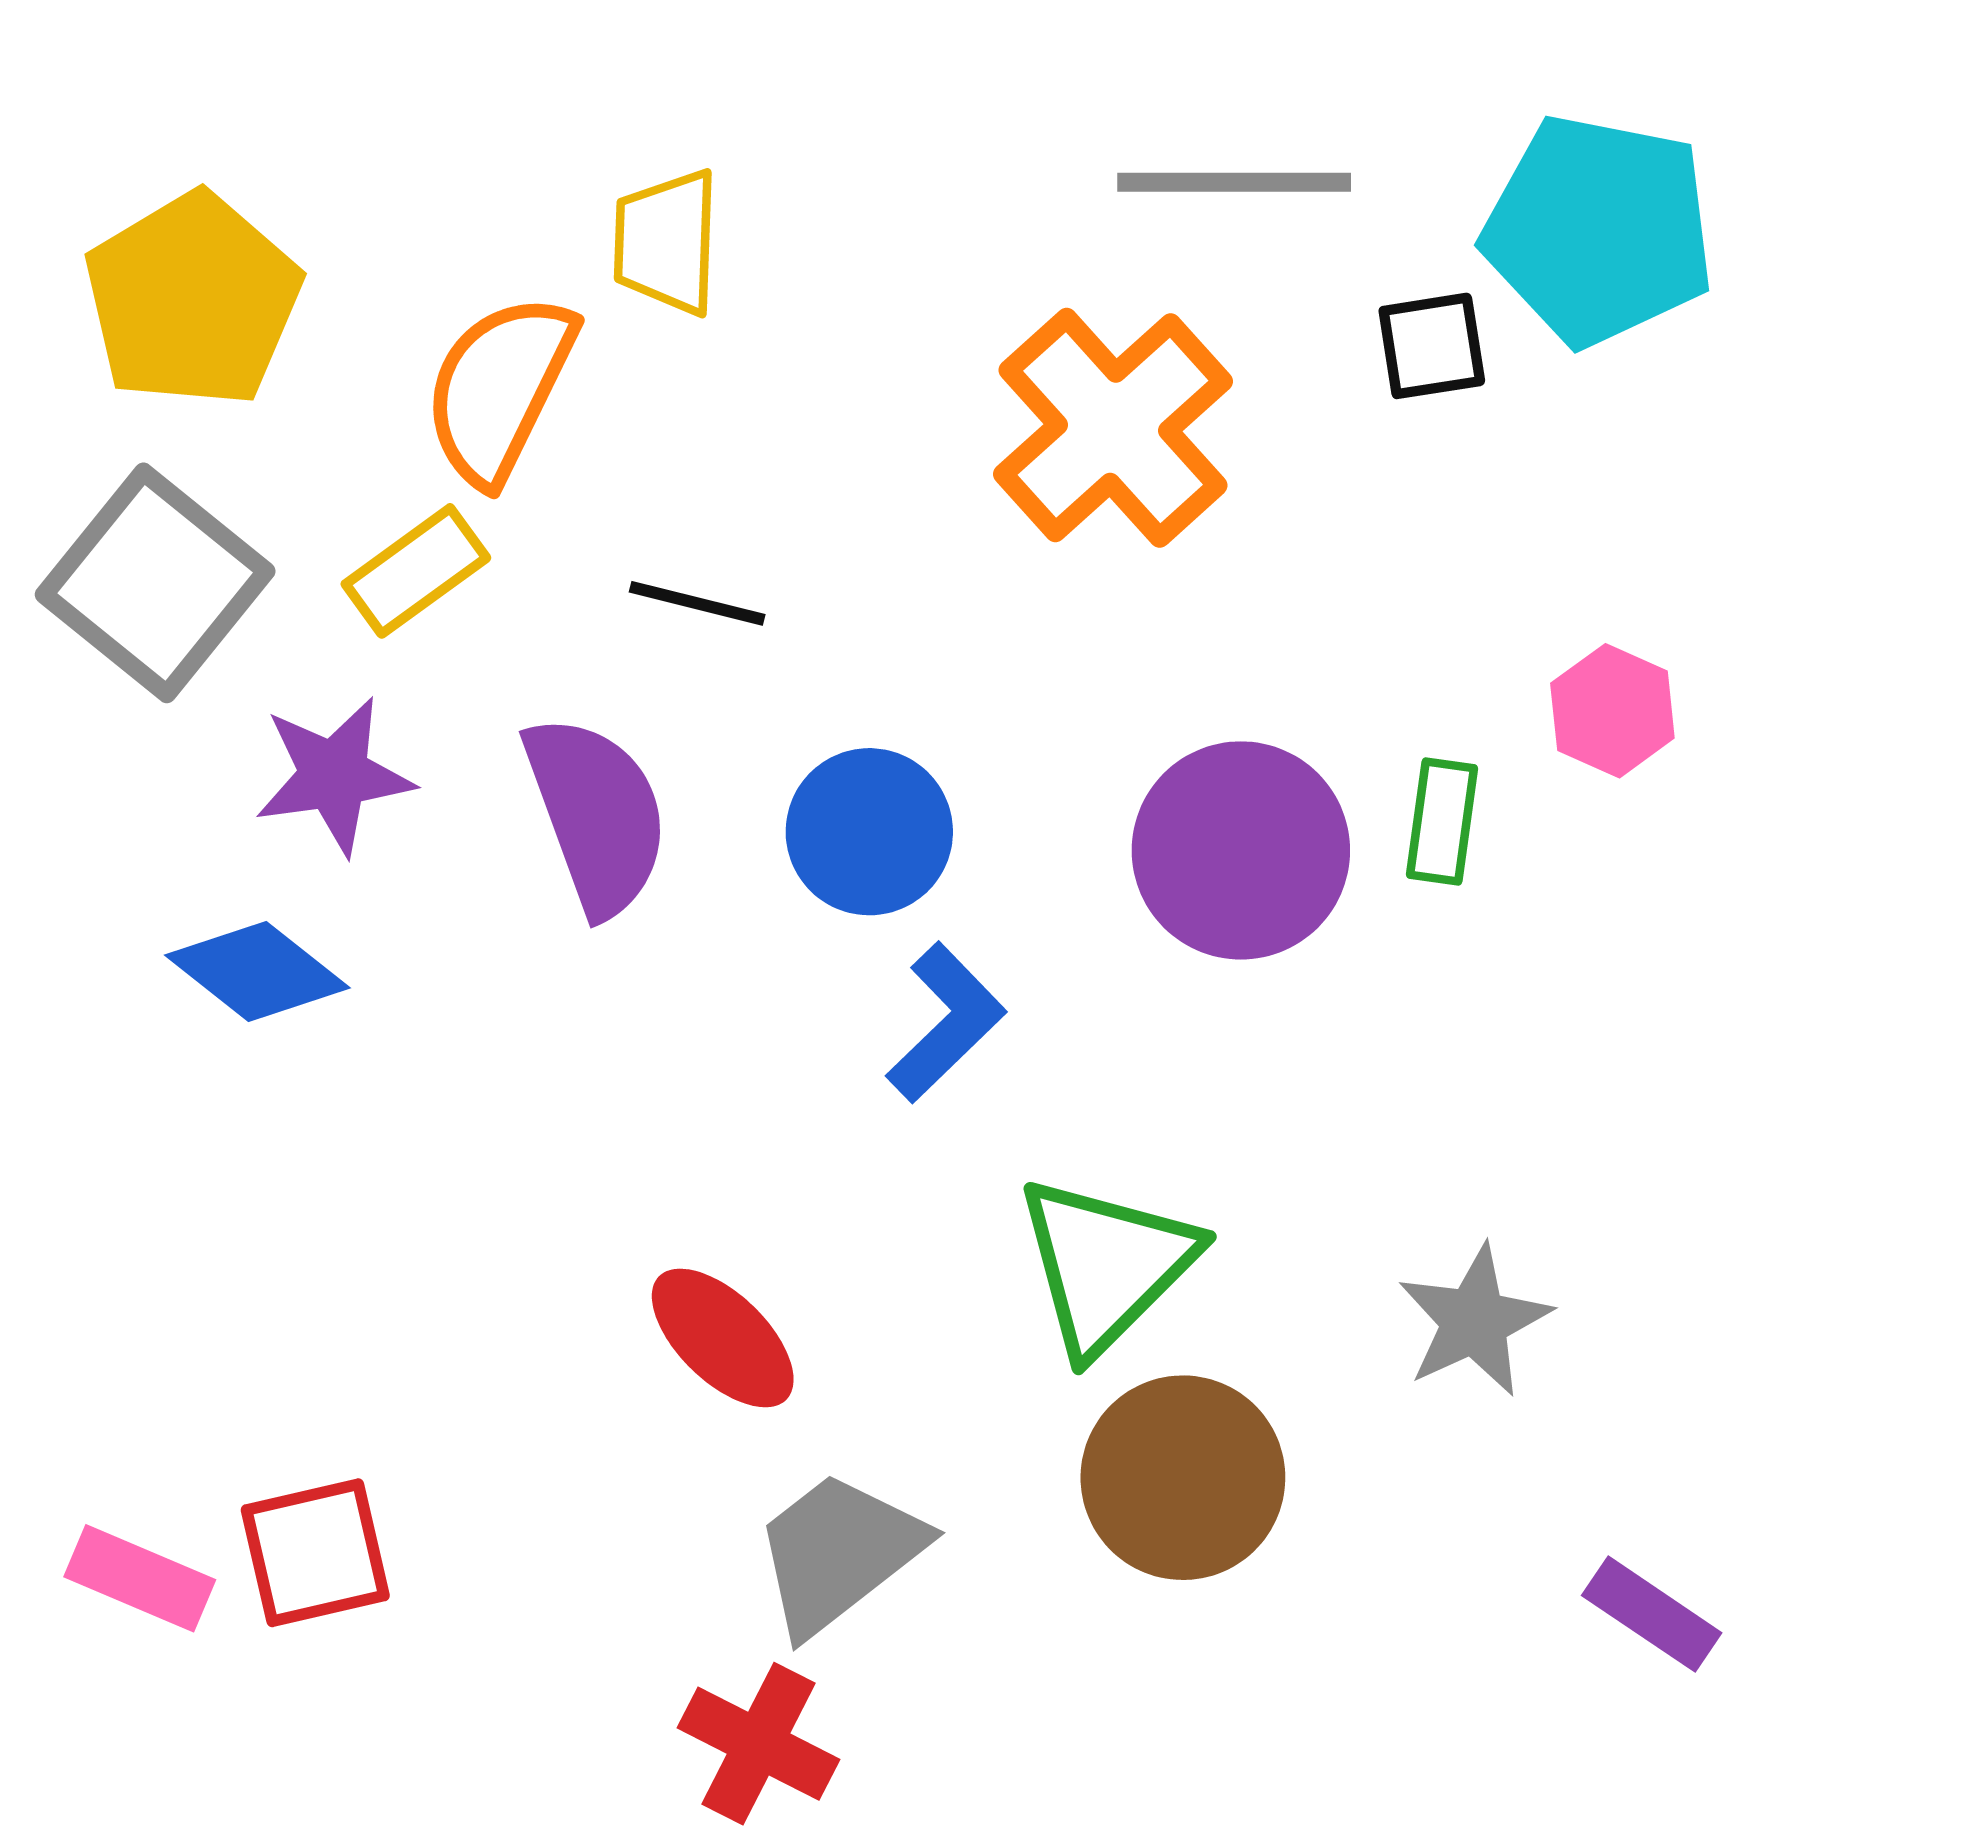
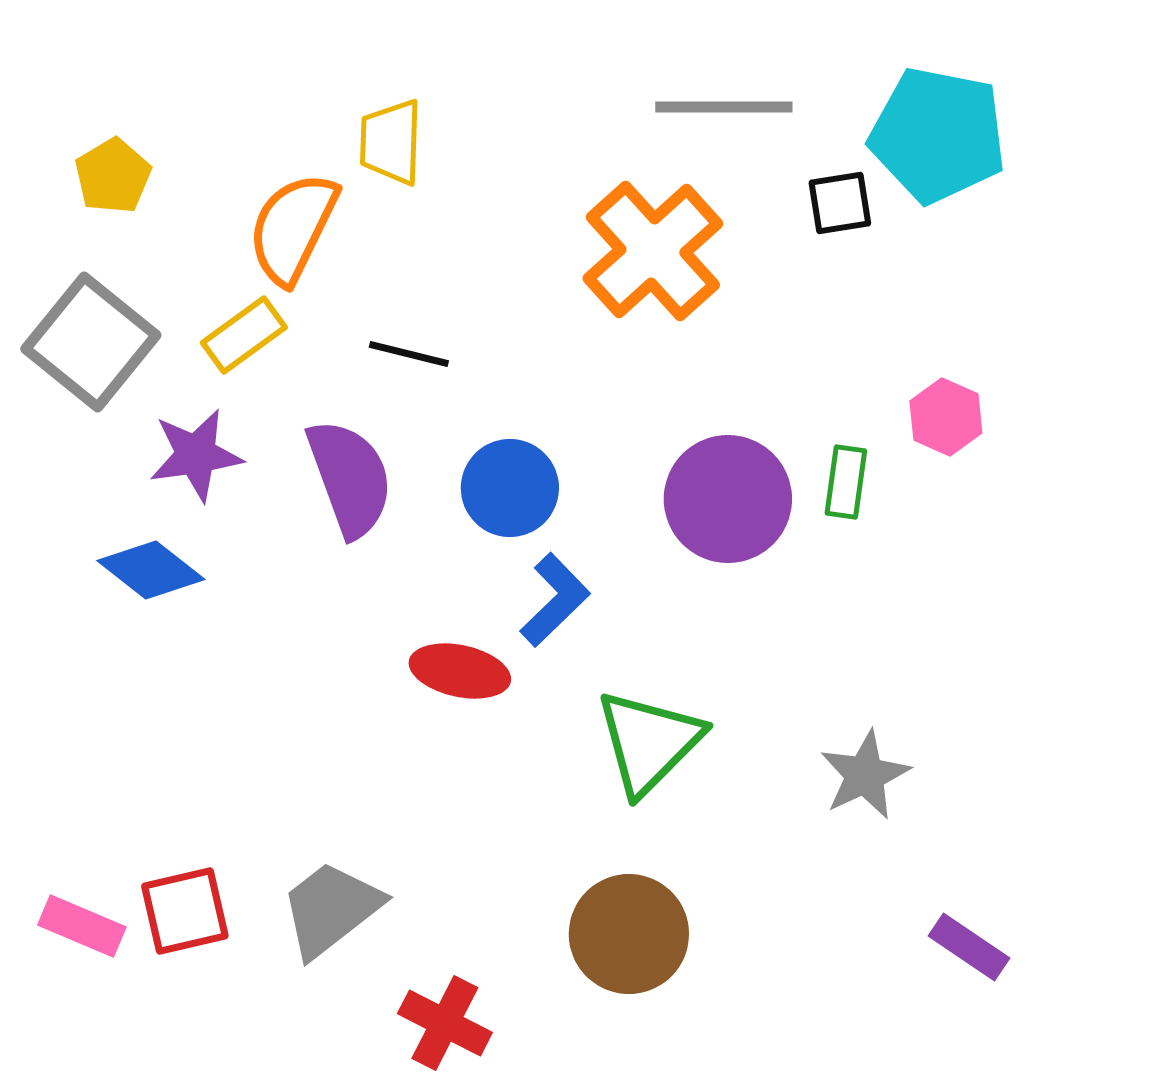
yellow pentagon: (193, 300) -> (113, 176), size x0.6
red ellipse: (723, 1338) -> (460, 671), moved, turned -32
brown circle: (1183, 1478) -> (629, 934), moved
gray trapezoid: (839, 1553) -> (331, 909), moved

